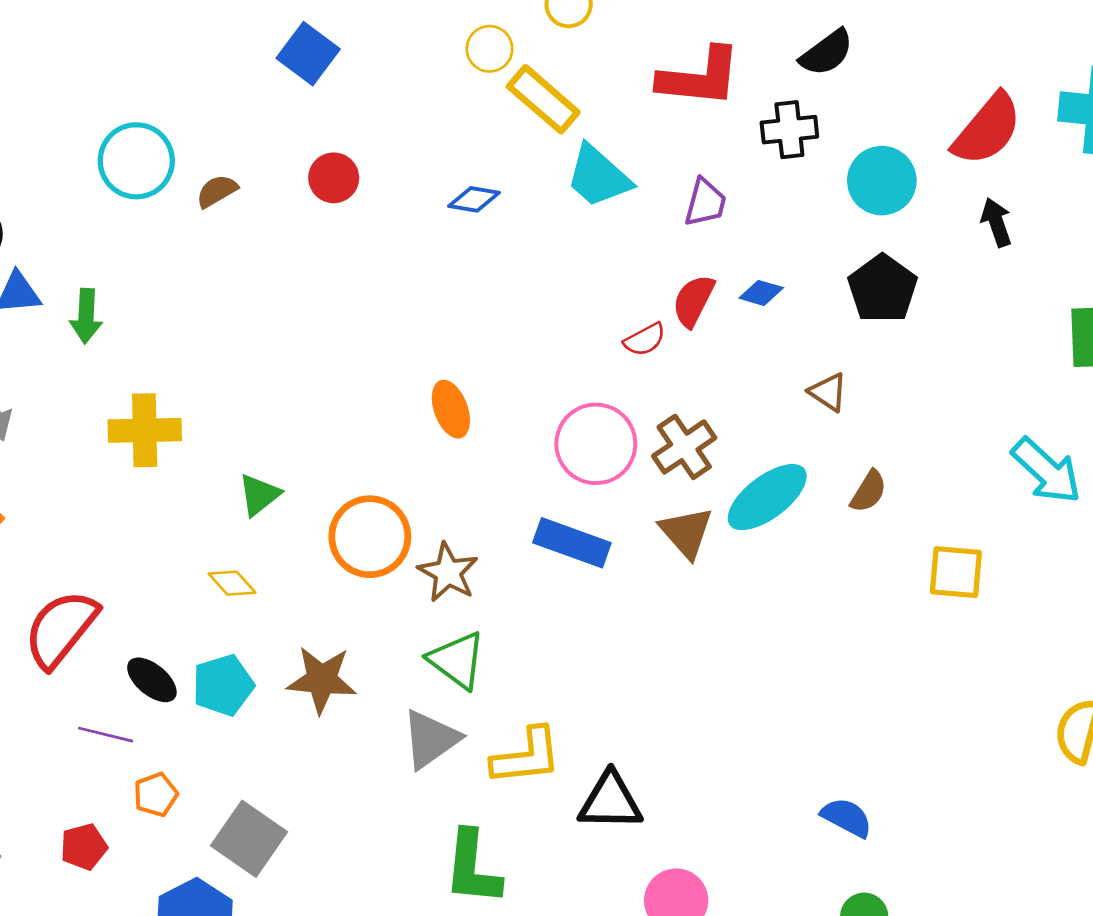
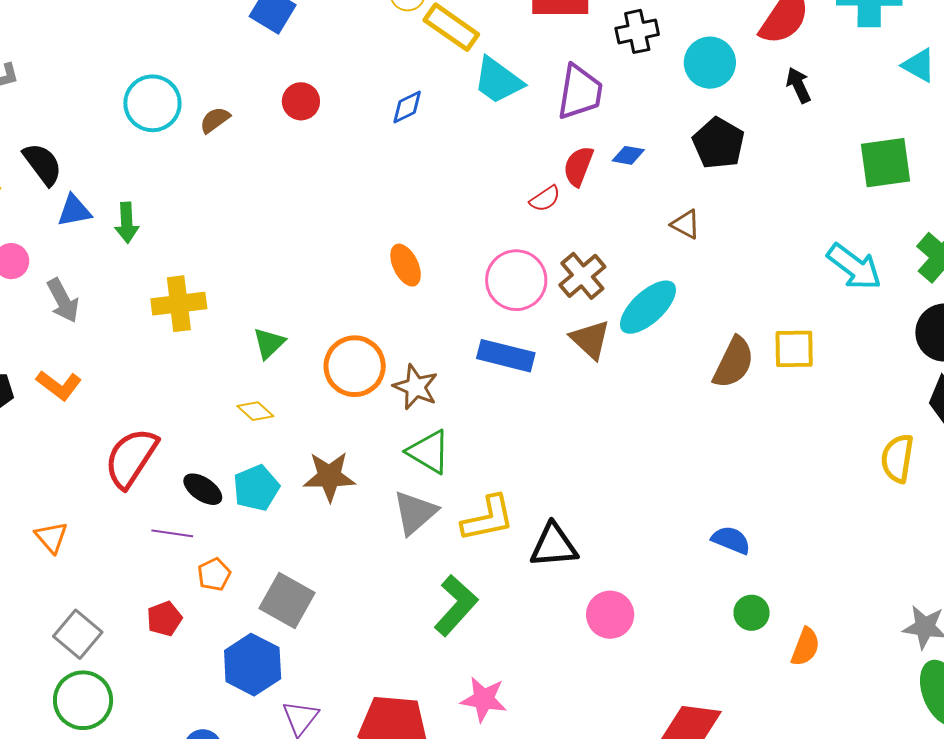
blue diamond: (474, 199) -> (407, 107), turned -30
purple trapezoid: (705, 202) -> (580, 92), size x1.5
brown semicircle: (868, 491) -> (734, 363), moved, size x1.6
green L-shape: (473, 868) -> (456, 605), turned -138

